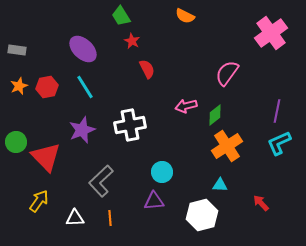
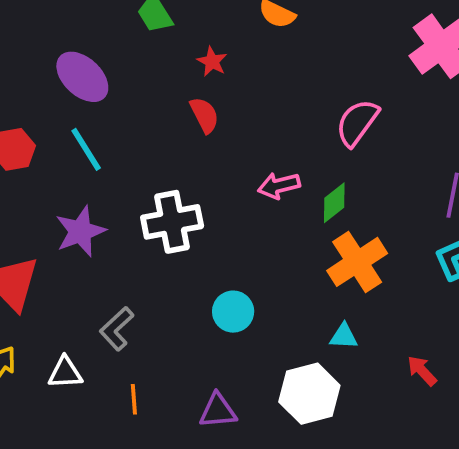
red star: (132, 41) -> (212, 62), moved
gray L-shape: (101, 181) -> (117, 329), size x0.7
purple triangle: (154, 201) -> (218, 411), moved
white triangle: (75, 218) -> (65, 373), moved

